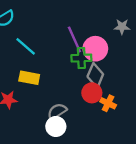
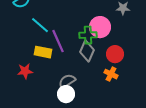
purple line: (74, 39) -> (58, 41), moved
gray diamond: (95, 75) -> (87, 51), moved
red circle: (92, 93) -> (115, 54), moved

